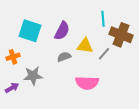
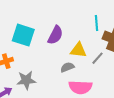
gray semicircle: (64, 57) -> (67, 67), moved

